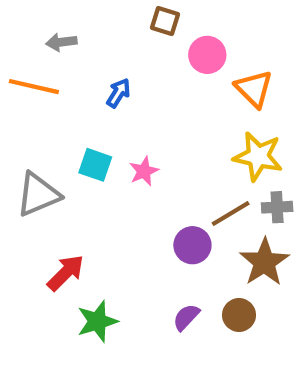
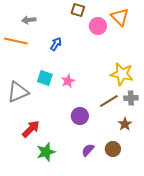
orange triangle: (254, 89) -> (120, 17), moved
purple circle: (192, 245) -> (80, 116), moved
brown star: (264, 262) -> (125, 124), size x0.6

